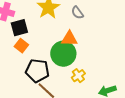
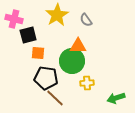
orange square: (21, 46) -> (38, 53), moved, turned -32
yellow cross: (78, 76) -> (87, 83), turned 32

